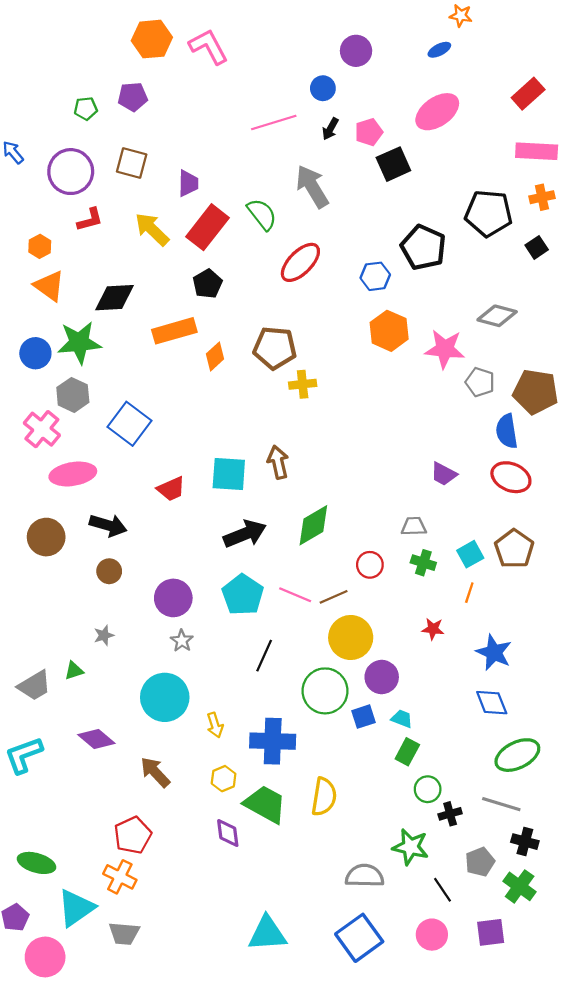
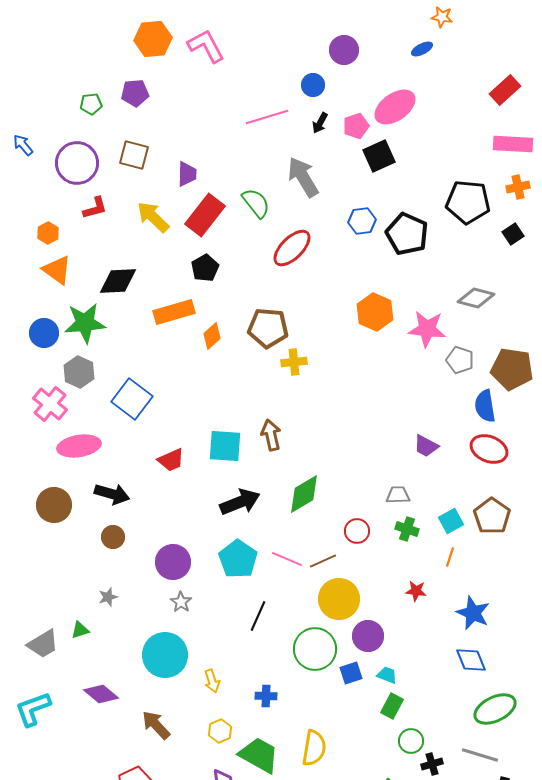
pink ellipse: (437, 112) -> (395, 107), moved
blue hexagon: (375, 276) -> (362, 221), moved
blue cross: (273, 741) -> (266, 696), size x0.5

